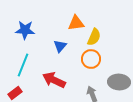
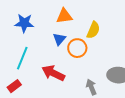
orange triangle: (76, 23) -> (64, 16), moved
orange circle: (91, 59) -> (77, 48), moved

